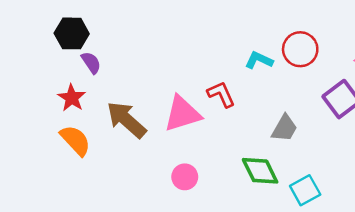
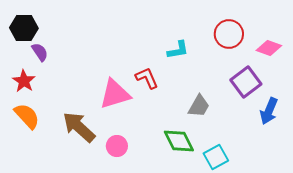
red circle: (300, 49) -> (229, 34), moved
cyan L-shape: (259, 60) -> (178, 50), turned 145
brown arrow: (126, 120) -> (79, 127), moved

